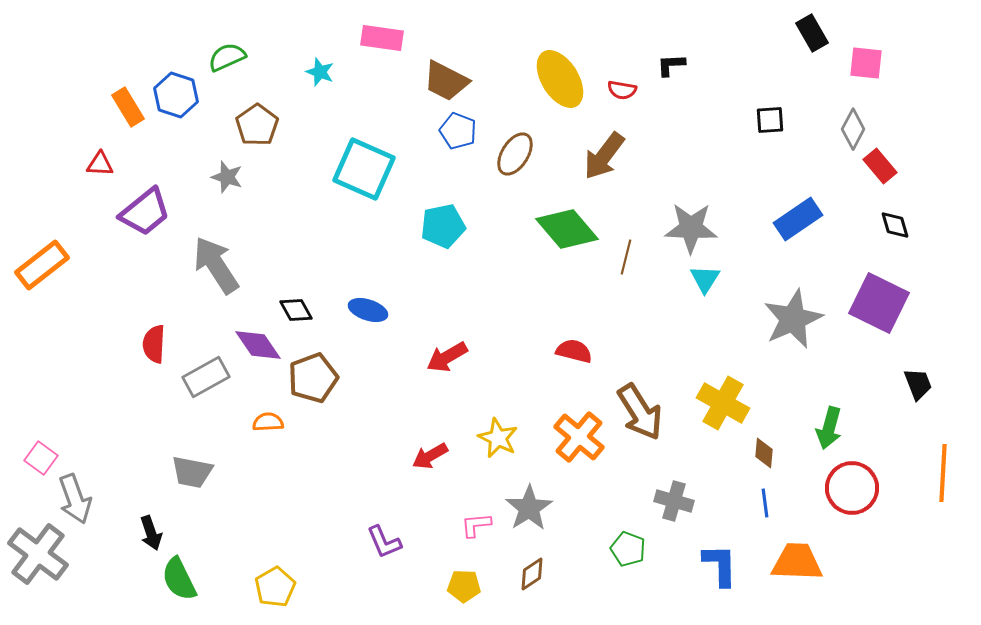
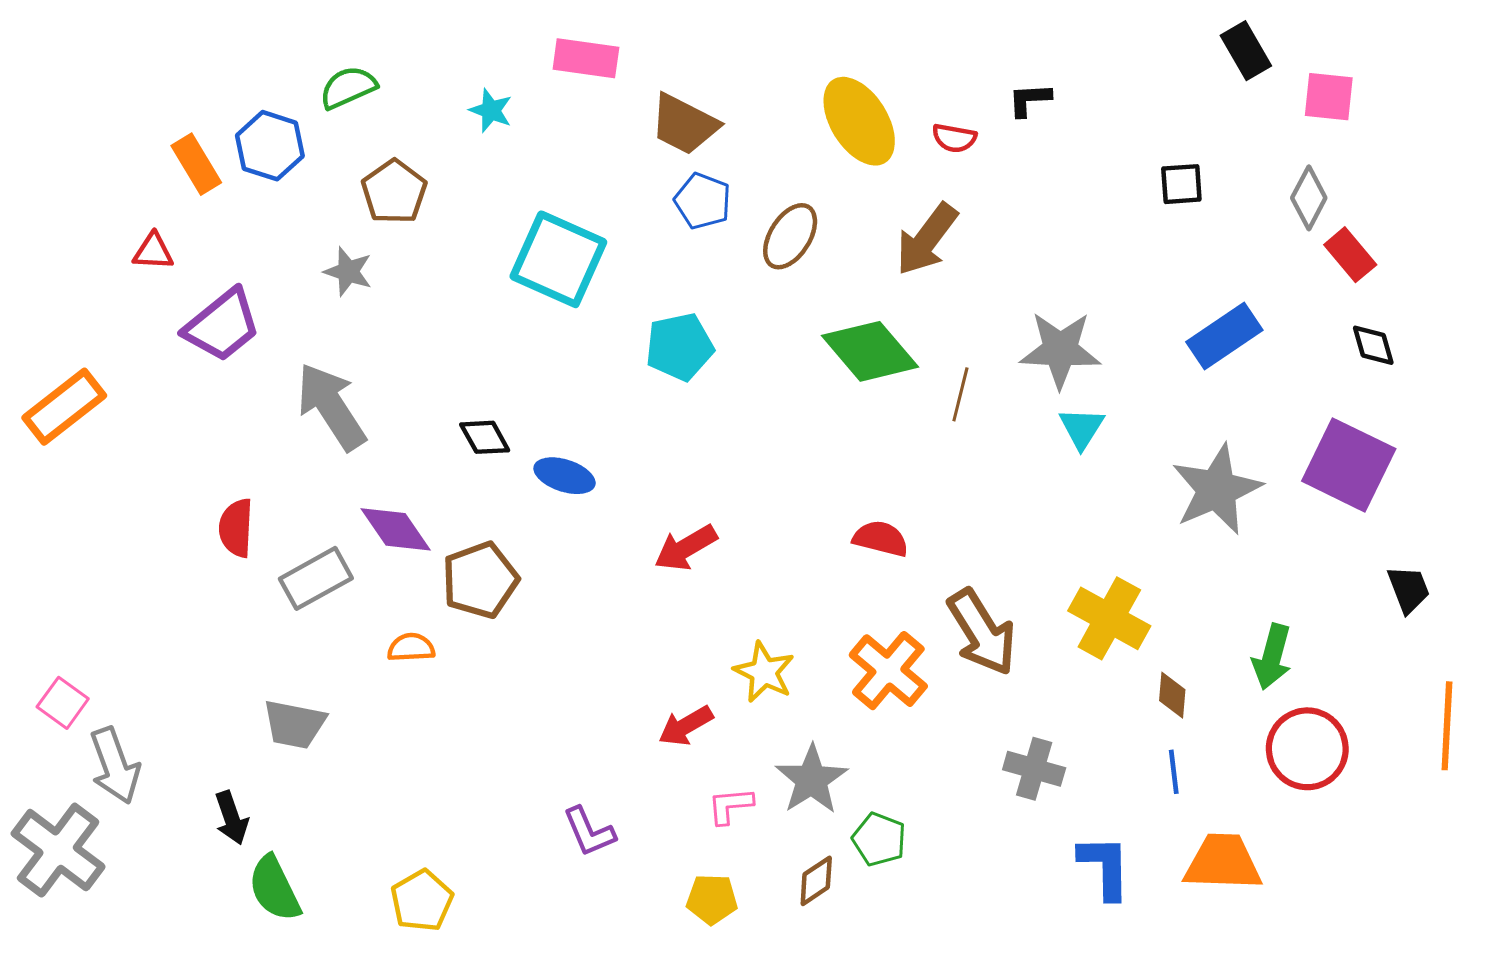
black diamond: (296, 310) -> (485, 437), moved
red arrow: (430, 456) -> (686, 726), moved
green pentagon: (628, 549) -> (879, 839), moved

